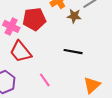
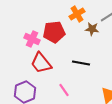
black line: (73, 52) -> (81, 63), moved

